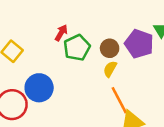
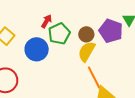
yellow semicircle: (110, 69) -> (87, 51), size x1.5
blue circle: (39, 88) -> (37, 49), moved

